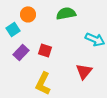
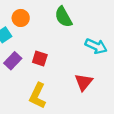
green semicircle: (66, 13) -> (63, 17), turned -108

